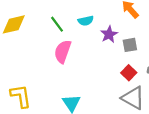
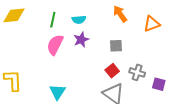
green line: (57, 24) -> (53, 20), turned 42
purple star: (109, 34) -> (81, 40), moved

